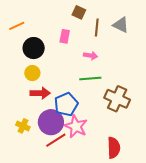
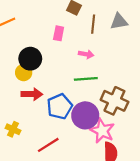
gray triangle: (121, 25) -> (119, 21), turned -36
black circle: (34, 48) -> (30, 59), moved
purple circle: (51, 122) -> (85, 115), moved
pink star: (76, 126) -> (102, 131), moved

